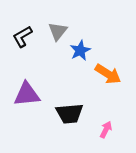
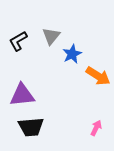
black trapezoid: (70, 114) -> (31, 127), moved

